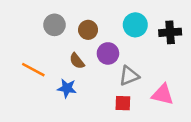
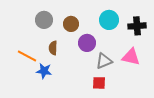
brown semicircle: (77, 61) -> (53, 48), moved, turned 40
blue star: (67, 88) -> (44, 71), moved
pink triangle: (163, 94) -> (131, 57), moved

